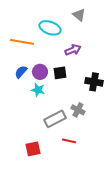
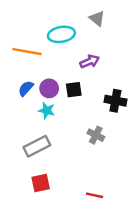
cyan ellipse: (50, 28) -> (61, 34), turned -30
gray rectangle: (55, 119) -> (37, 146), moved
red line: (69, 141) -> (95, 195), moved

